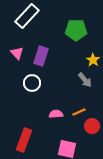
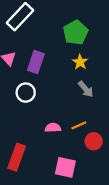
green pentagon: (76, 30) -> (76, 33), turned -30
yellow star: (93, 60) -> (80, 62), moved

